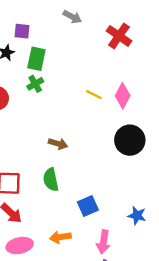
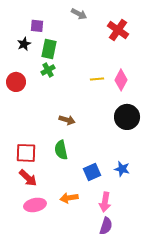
yellow line: (94, 95) -> (97, 79), turned -32
blue star: (137, 216) -> (122, 169), moved

